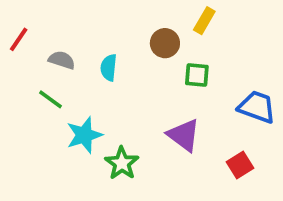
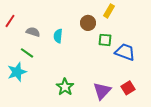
blue trapezoid: (257, 107) -> (125, 52), moved
cyan star: (84, 135) -> (17, 72), moved
purple triangle: (184, 135) -> (102, 91), moved, turned 36

